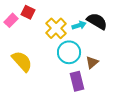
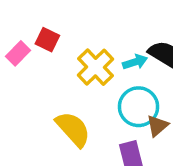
cyan circle: (69, 52) -> (138, 107), moved
yellow semicircle: (22, 61) -> (73, 129), moved

